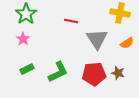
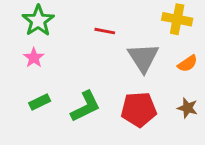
brown star: (118, 73) -> (188, 108), moved

